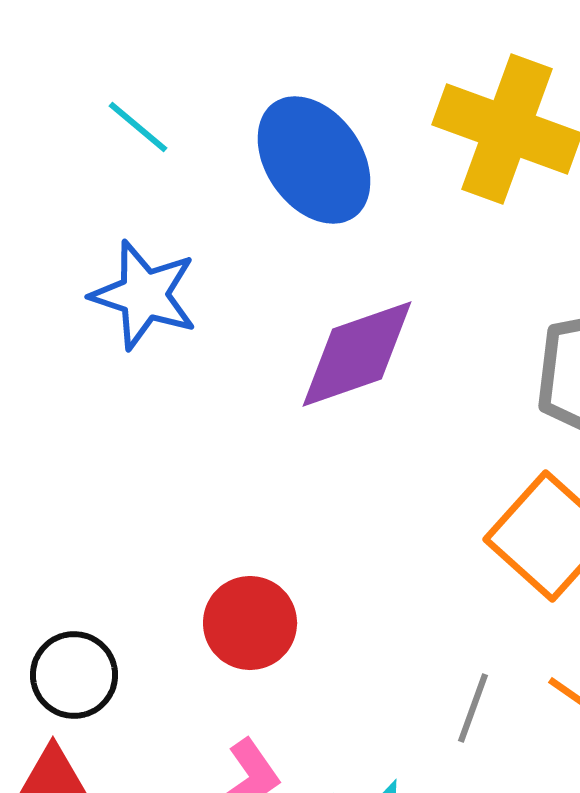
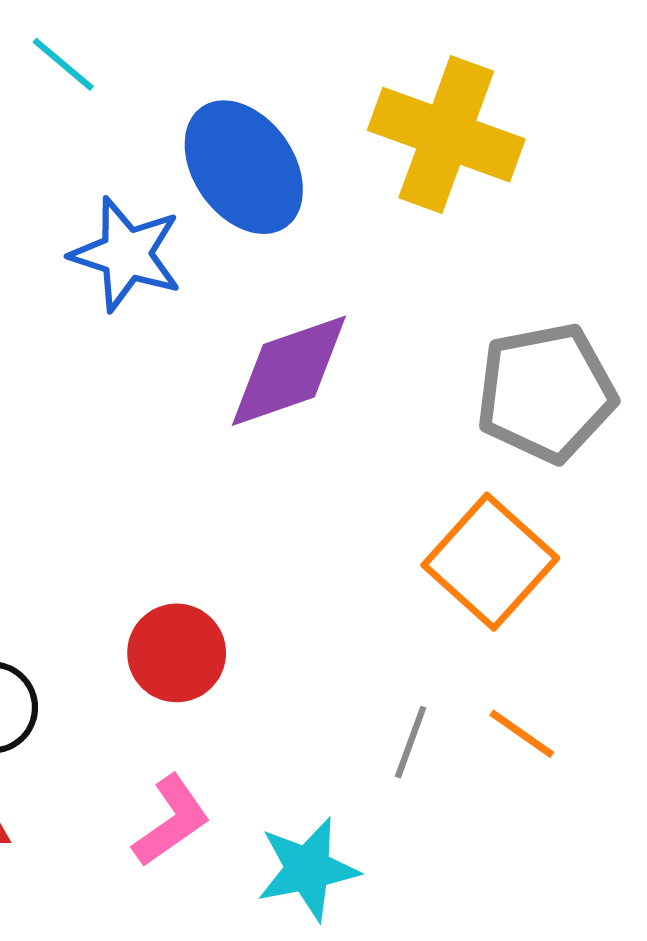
cyan line: (138, 127) -> (63, 64), moved
blue star: (144, 295) -> (126, 254), moved

